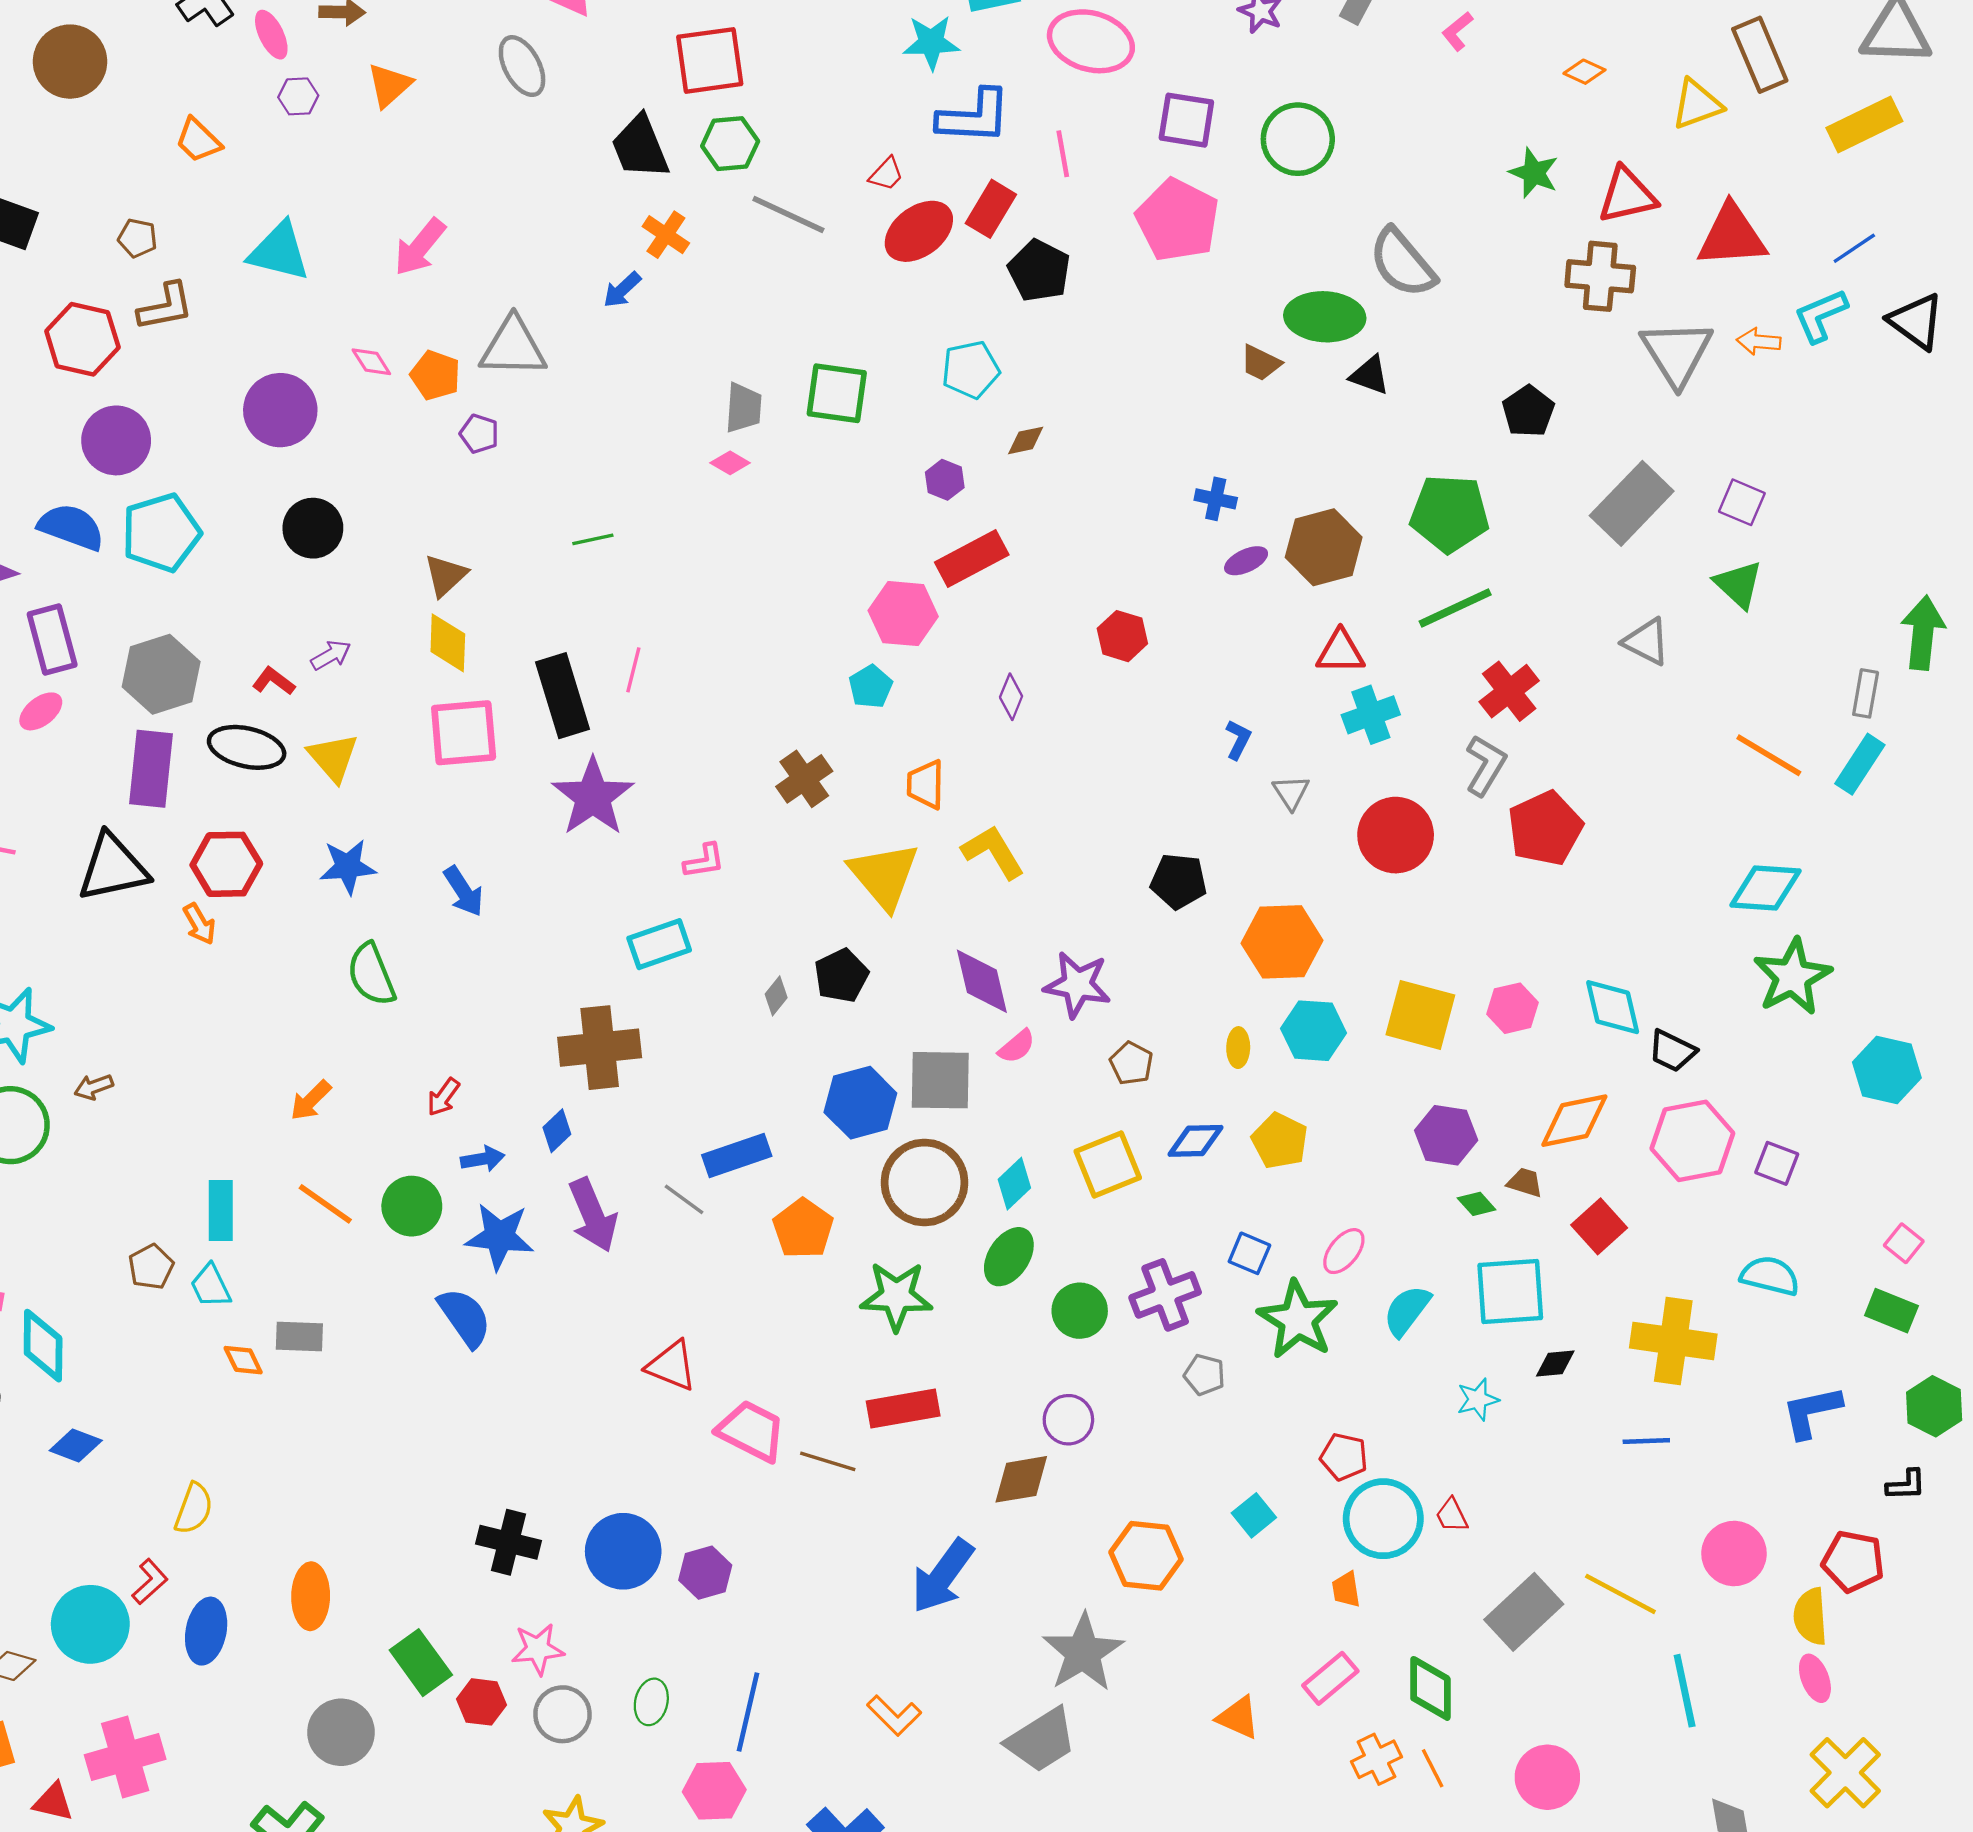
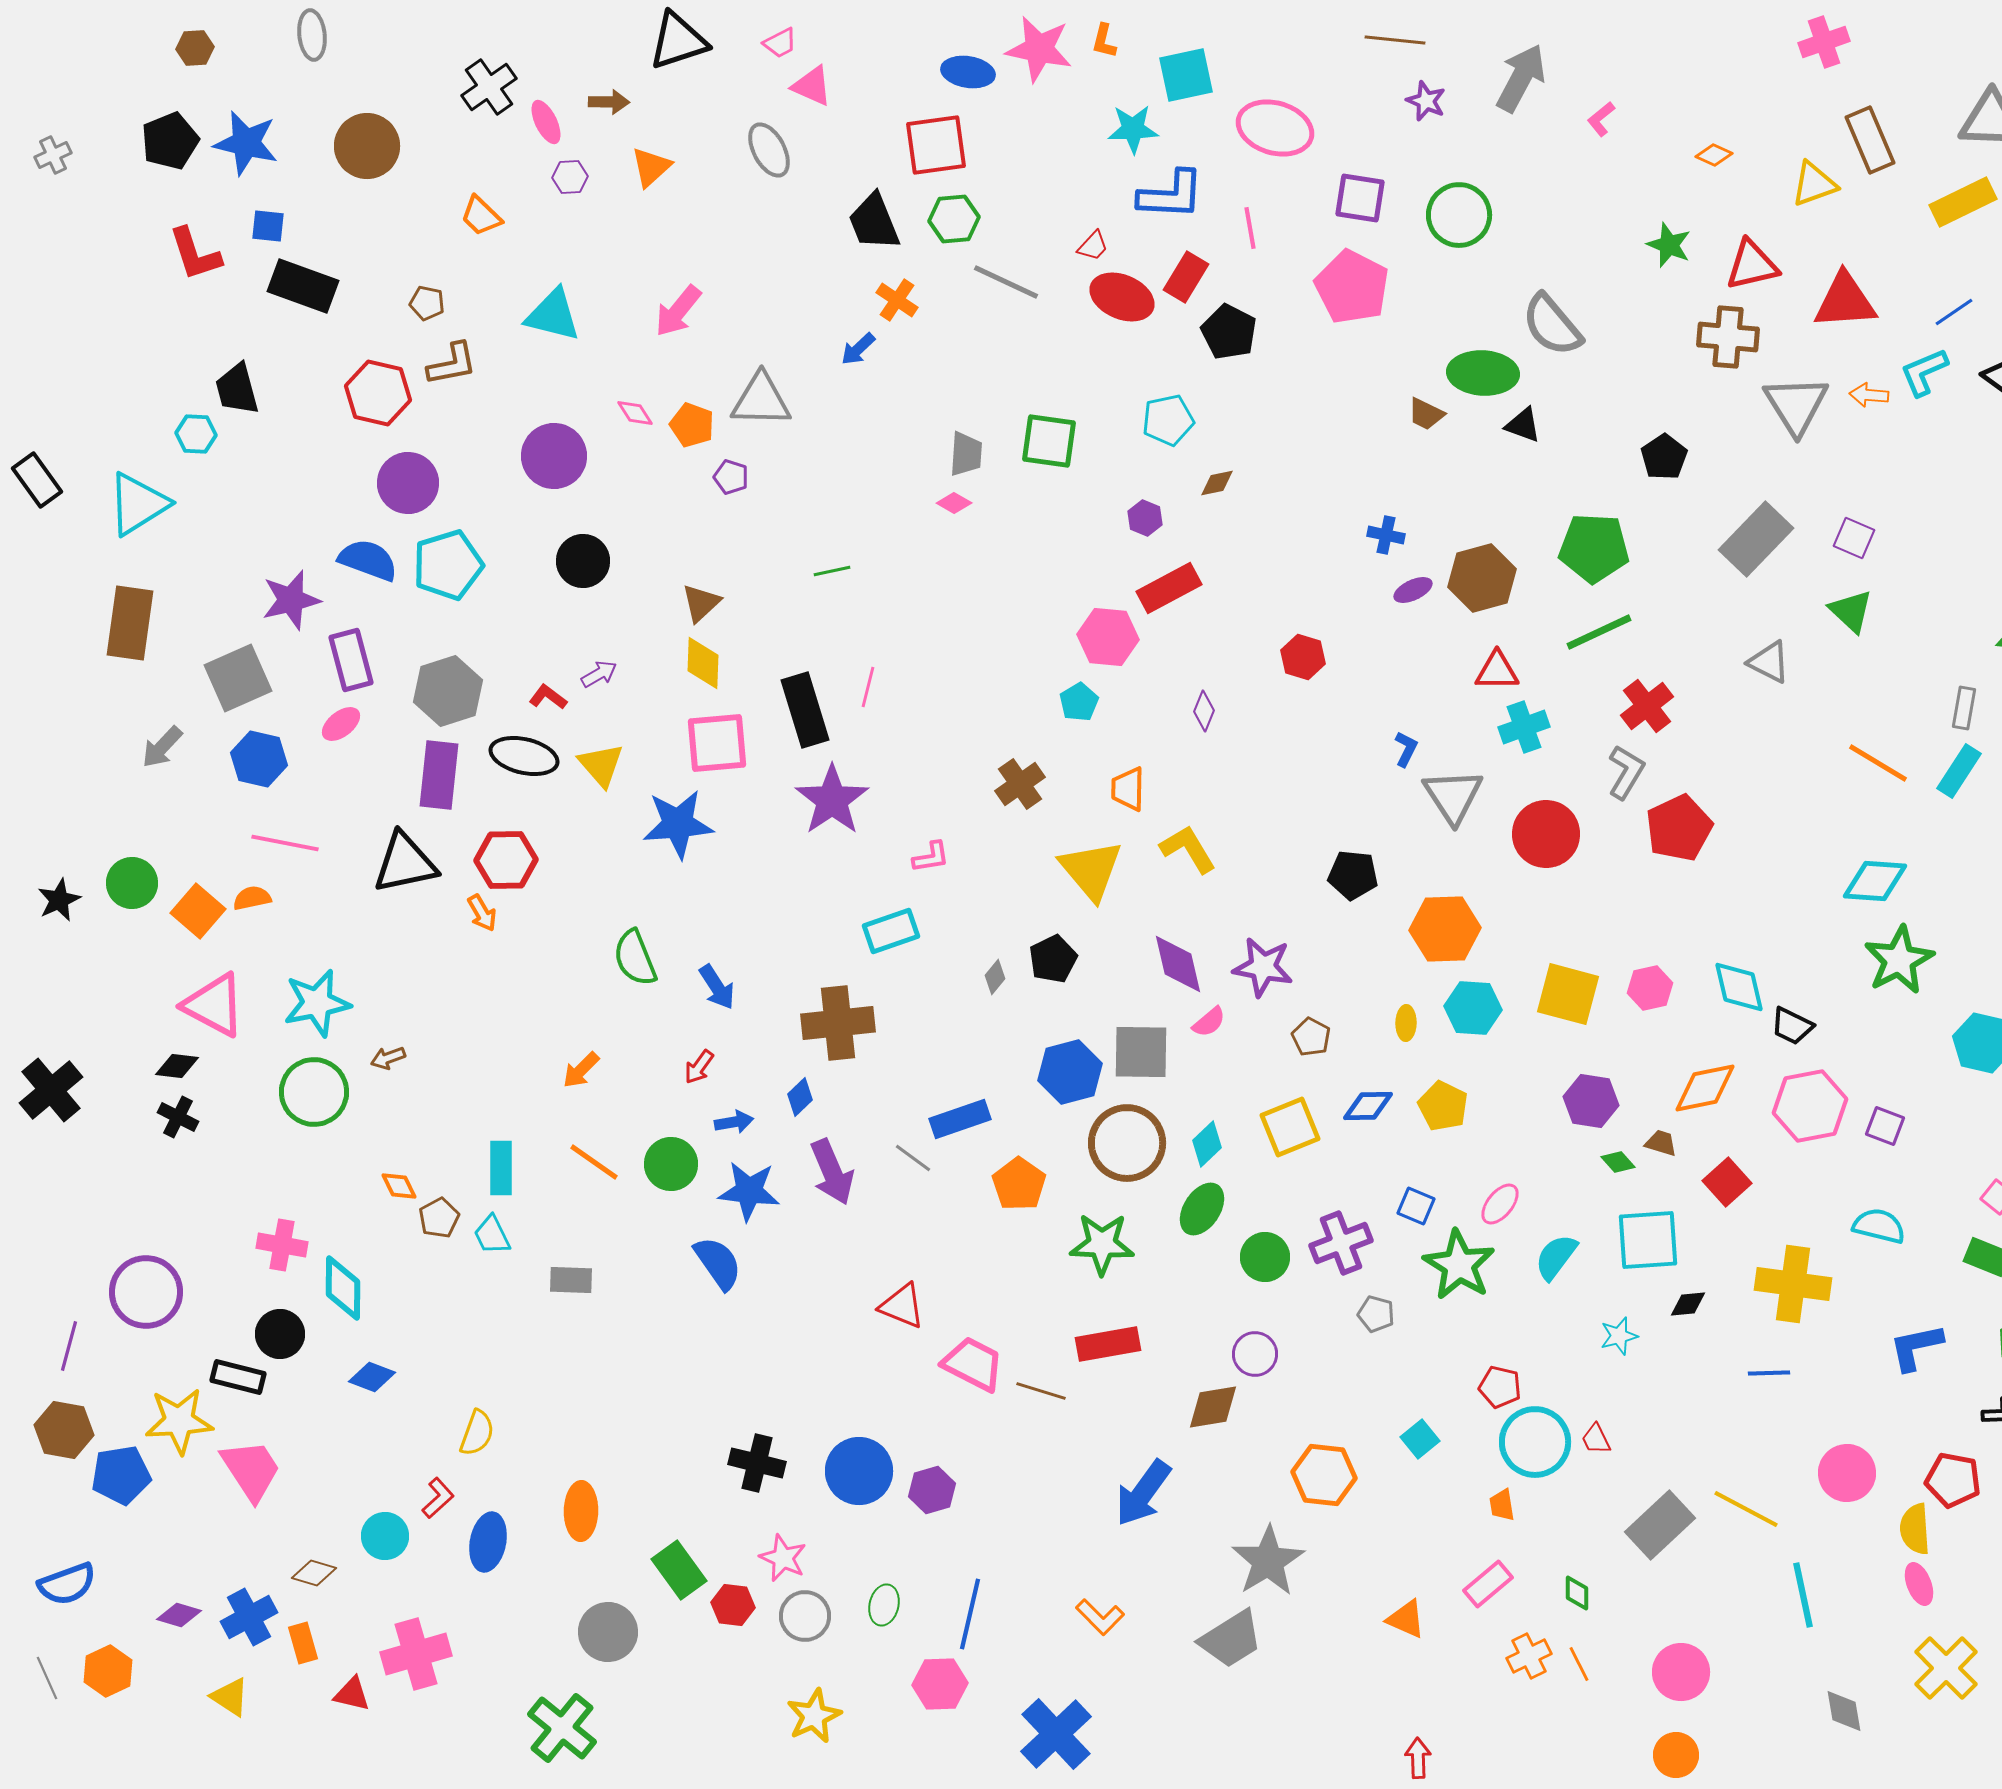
red ellipse: (919, 231) -> (1122, 297), turned 60
gray triangle: (1291, 792) -> (1453, 796), size x1.8
blue star: (348, 867) -> (678, 824), moved, size x1.4
blue arrow: (464, 891) -> (717, 987), moved
orange diamond: (243, 1360) -> (399, 1186), moved
cyan circle: (90, 1624) -> (385, 1536), size x0.7
pink star: (538, 1649) -> (783, 1558), turned 30
green diamond: (1430, 1688) -> (1577, 1593), size x0.6

